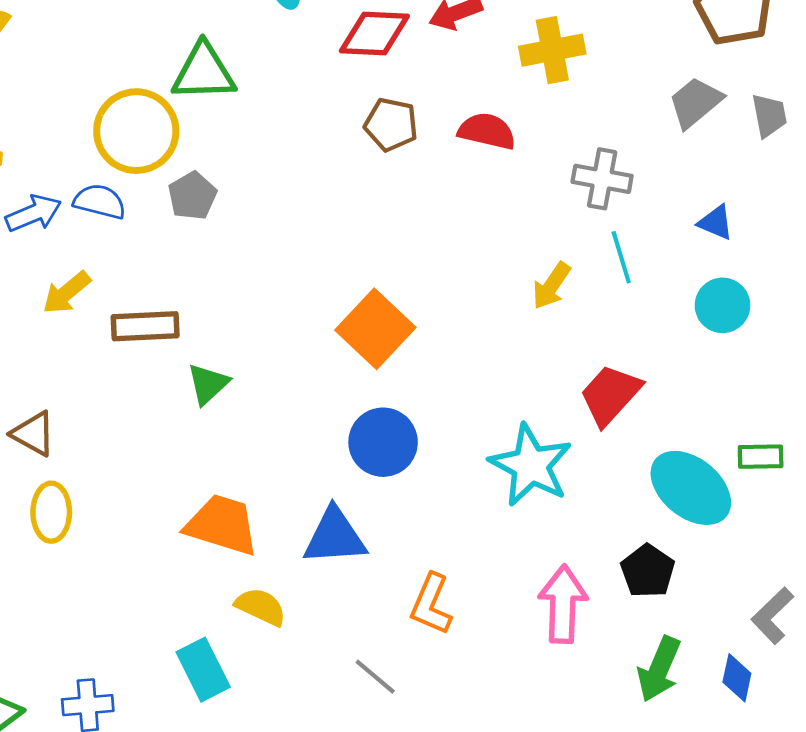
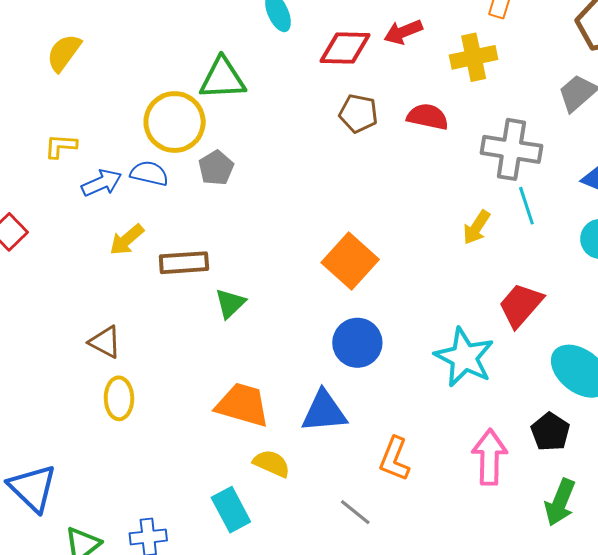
gray cross: (602, 179) -> (511, 149), size x1.4

